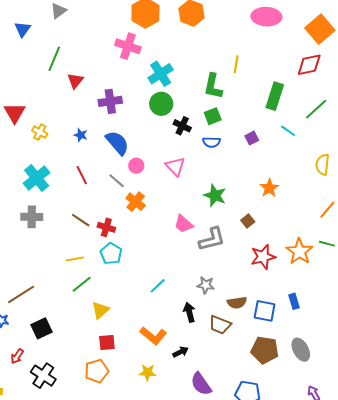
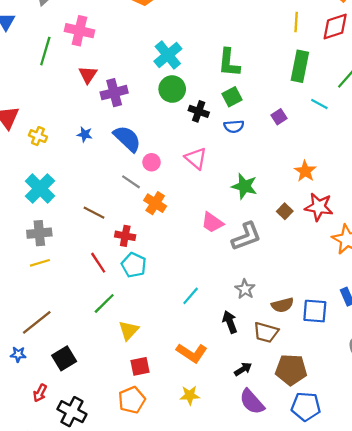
pink cross: (128, 46) -> (79, 31), moved
yellow line: (236, 64) -> (296, 22), moved
red triangle: (75, 81) -> (88, 75), moved
red line: (82, 175) -> (98, 263), moved
brown line: (81, 220) -> (94, 213), moved
red star: (263, 257) -> (319, 207), moved, turned 30
yellow line: (75, 259) -> (40, 263), moved
gray star: (206, 285) -> (245, 289), turned 30
brown pentagon: (265, 350) -> (291, 370), moved
black arrow: (181, 352) -> (243, 369), moved

